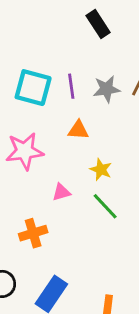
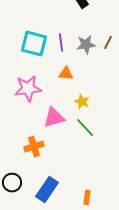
pink triangle: (61, 192) -> (54, 118), size x1.6

